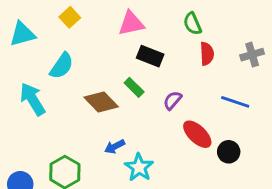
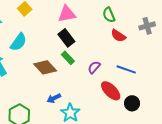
red semicircle: (207, 54) -> (118, 36), turned 126
gray cross: (252, 55) -> (147, 26), moved
black rectangle: (150, 56) -> (66, 38), moved, turned 30
blue line: (235, 102) -> (126, 69), moved

